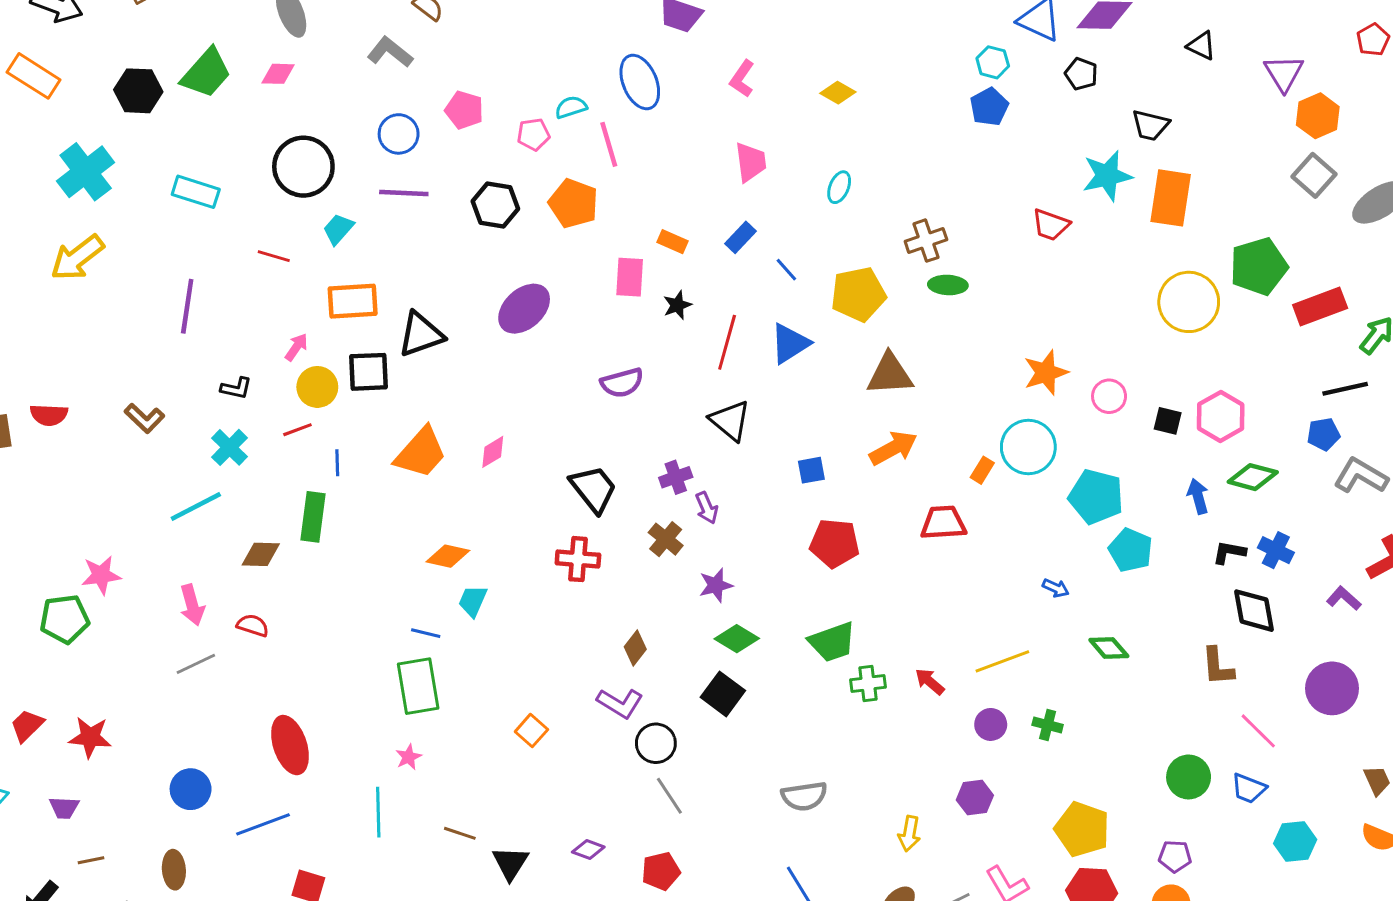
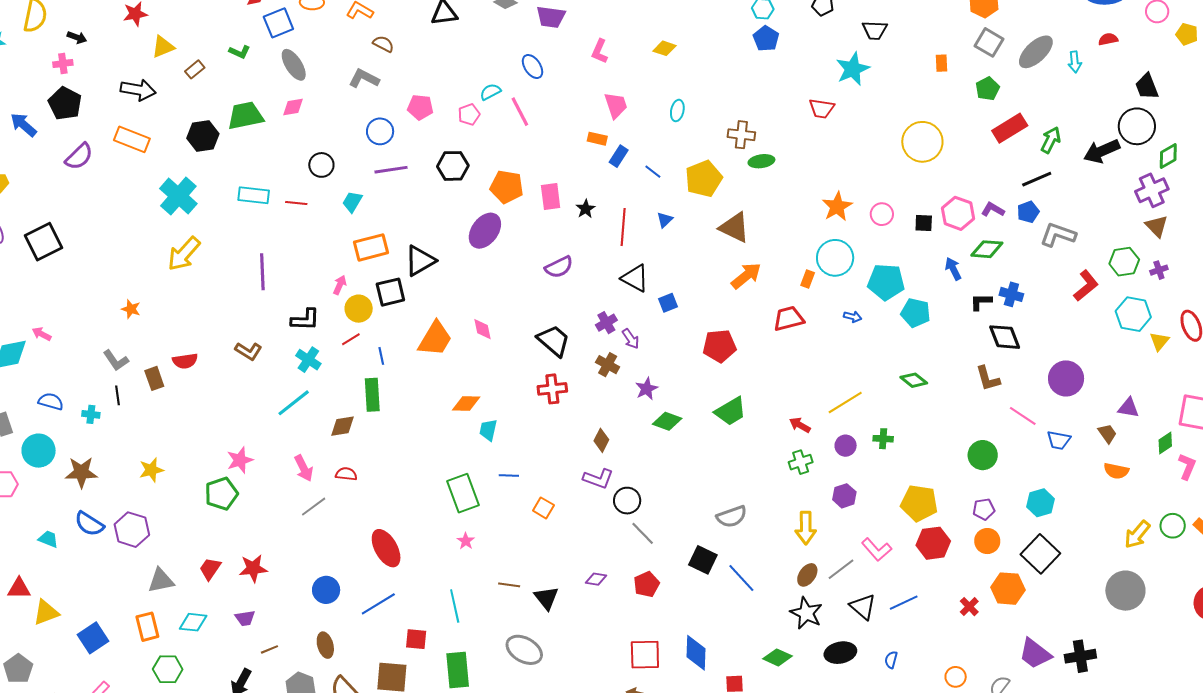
green trapezoid: (206, 73) -> (245, 116), turned -132
blue ellipse: (640, 82) -> (533, 66), size x0.7
black circle: (303, 167) -> (321, 165), size x0.6
orange rectangle: (1171, 198) -> (941, 63), moved, size x0.5
orange pentagon: (574, 203) -> (507, 187), moved
brown cross: (926, 241) -> (741, 135), turned 36
orange rectangle: (673, 242) -> (597, 139), moved
red line: (274, 256) -> (296, 203), moved
green pentagon: (1259, 266) -> (988, 89), moved, size x0.6
blue triangle: (790, 343) -> (665, 220), size x0.6
brown triangle: (890, 374) -> (734, 227), turned 40
black L-shape: (236, 388) -> (305, 320), size x1.4
pink diamond: (493, 452) -> (483, 329), turned -60
blue square: (811, 470) -> (668, 303), moved
blue arrow: (1056, 588) -> (853, 317), moved
purple L-shape: (1344, 598) -> (993, 210), moved
blue line: (426, 633) -> (509, 476), moved
green cross: (868, 684) -> (801, 462), moved
black square: (723, 694) -> (703, 560), moved
blue trapezoid: (1249, 788) -> (1059, 440), moved
cyan line: (378, 812) -> (455, 606), moved
yellow arrow: (909, 834) -> (806, 528), size x1.4
cyan hexagon: (1295, 842) -> (1040, 503), moved

